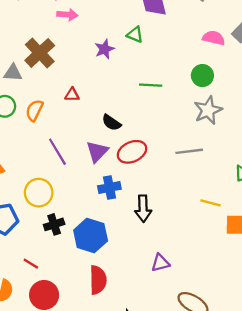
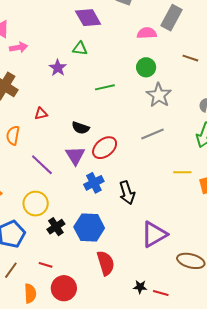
purple triangle: (160, 263) -> (154, 234), size x1.6

